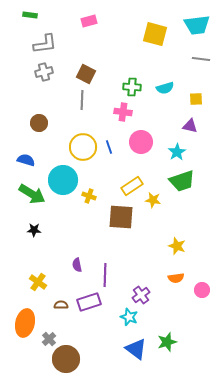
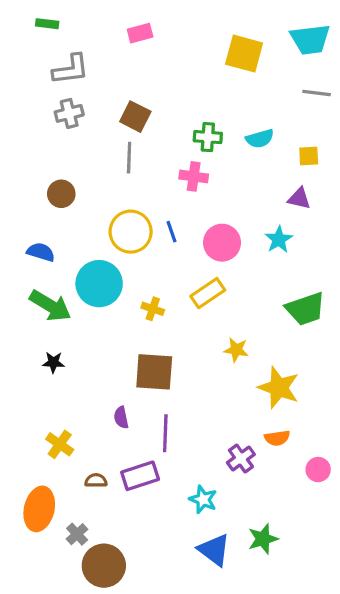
pink circle: (141, 142) -> (222, 243), moved
green trapezoid: (182, 181) -> (306, 309), moved
yellow cross: (89, 196) -> (153, 309), moved
yellow star: (153, 200) -> (236, 350), moved
brown square: (121, 217) -> (154, 372), moved
yellow star: (177, 246) -> (279, 388), size x1.5
pink circle: (202, 290) -> (318, 470), moved
purple cross: (141, 295) -> (241, 458), moved

